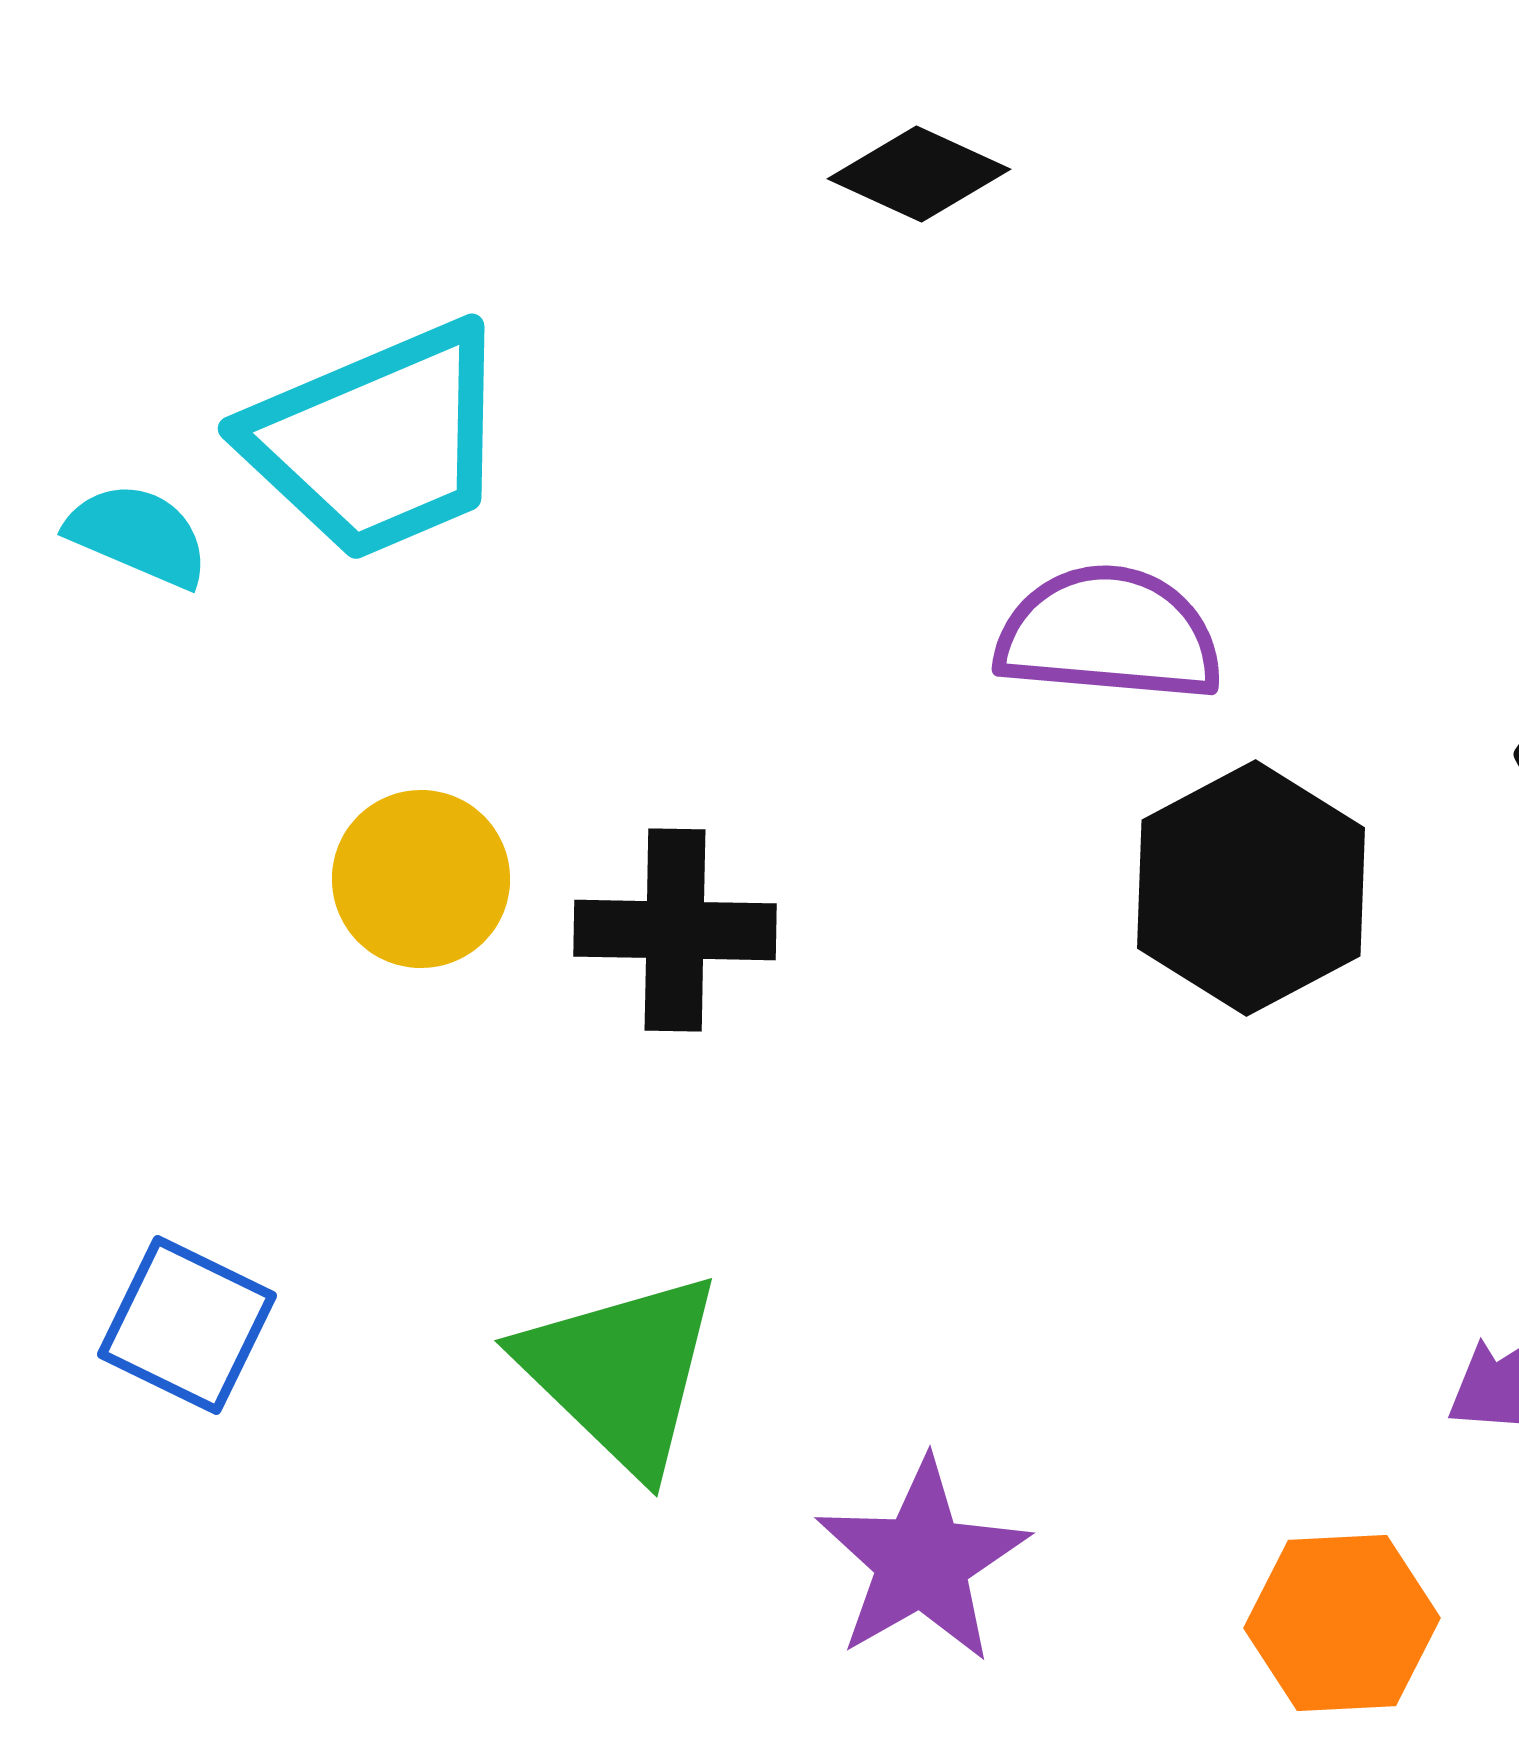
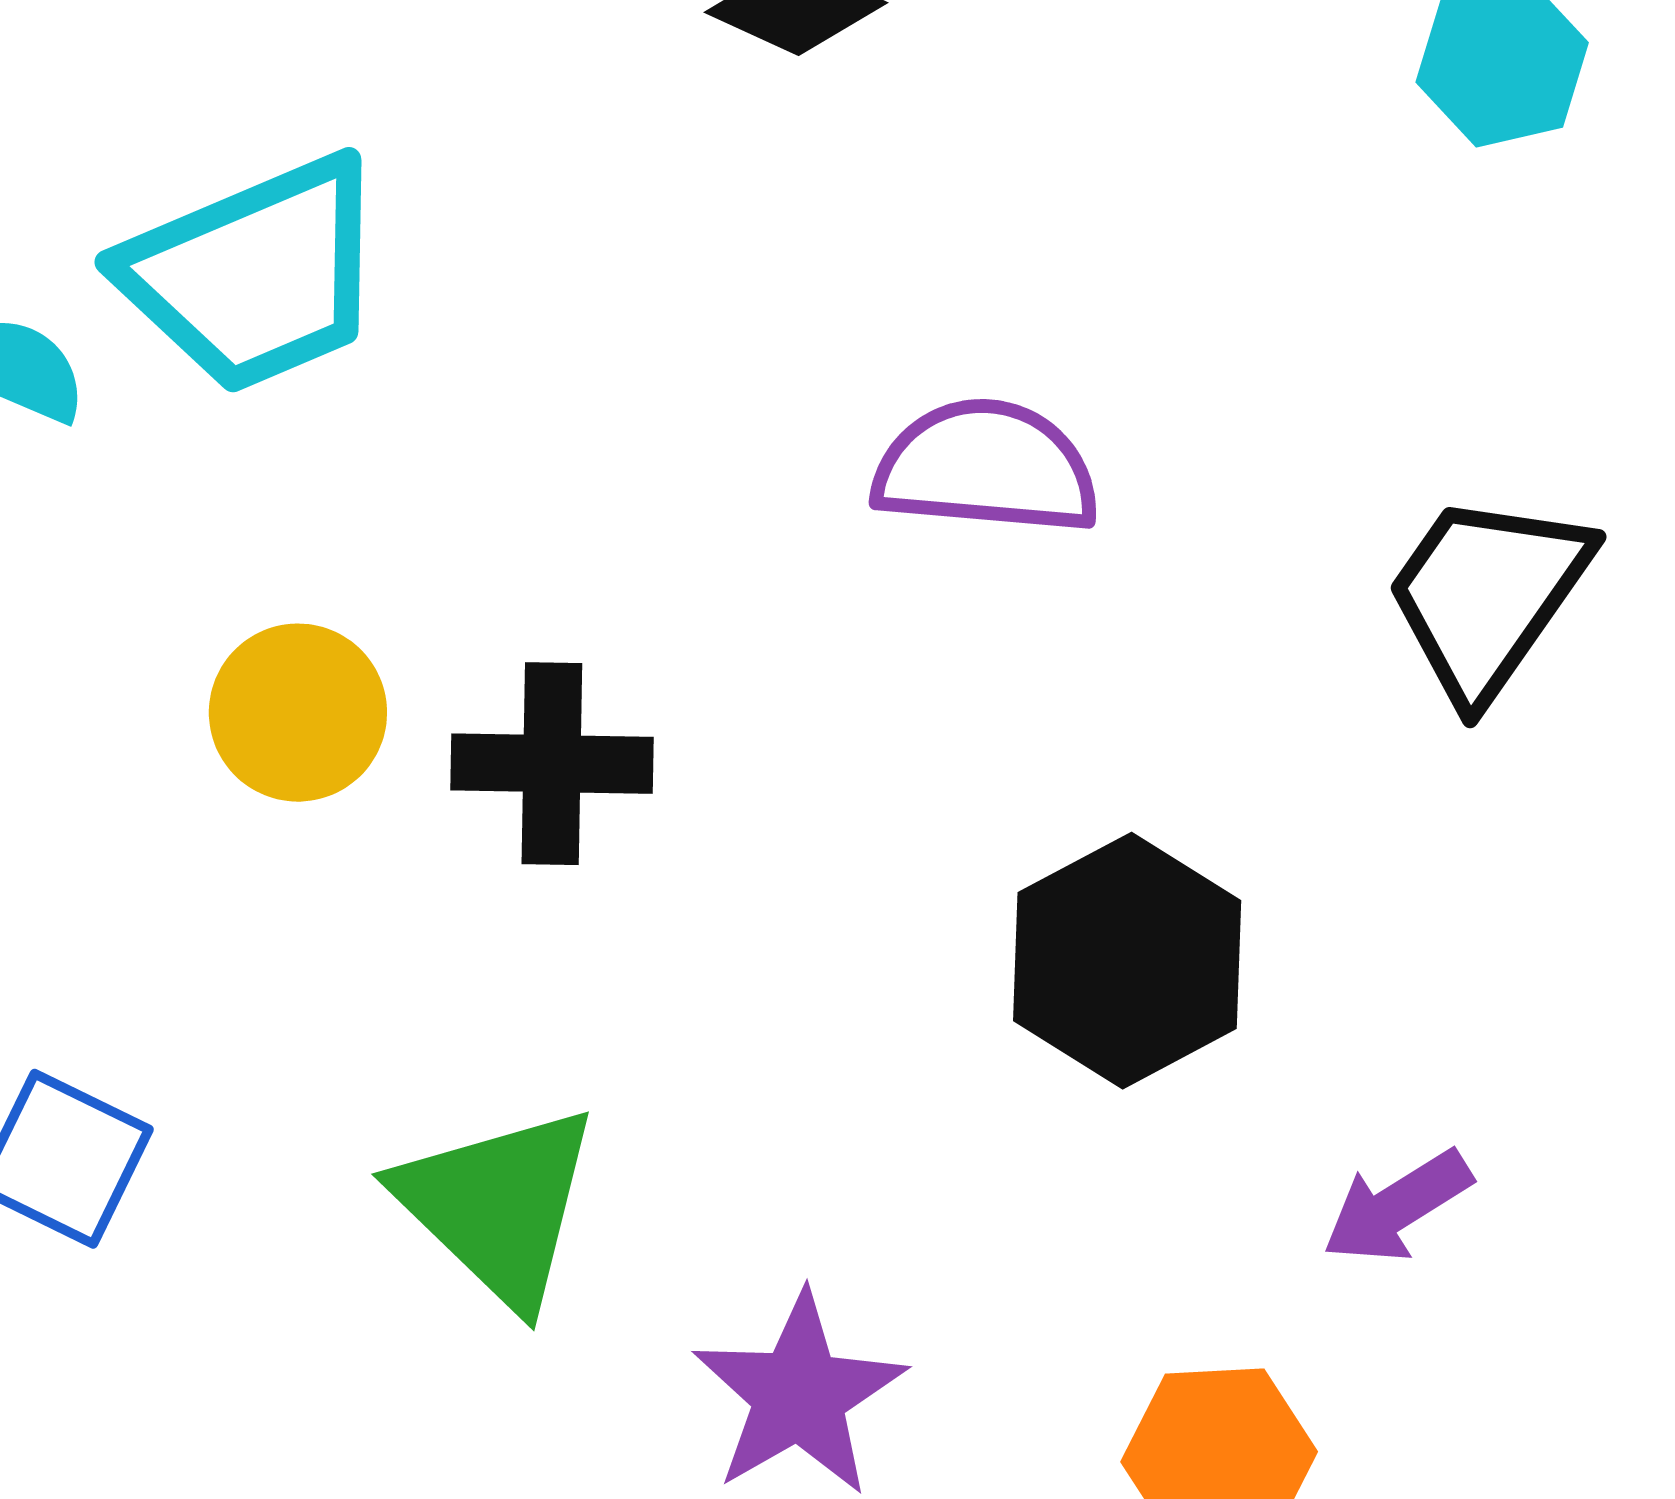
black hexagon: (1251, 888) -> (1127, 961), moved

